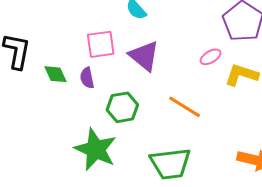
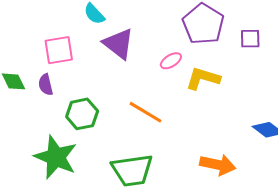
purple triangle: (144, 56) -> (119, 44), moved

